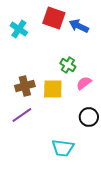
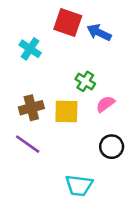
cyan cross: (19, 29) -> (30, 49), moved
purple line: (22, 115) -> (28, 144), turned 70

